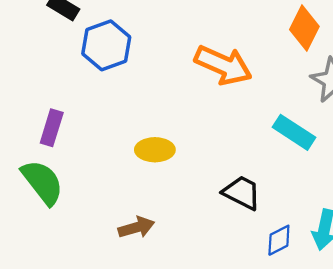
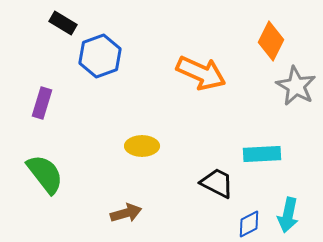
purple rectangle: (52, 128) -> (42, 103), moved
cyan rectangle: (294, 132) -> (262, 154), moved, turned -36

